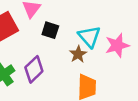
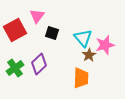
brown star: (78, 54) -> (89, 55), moved

